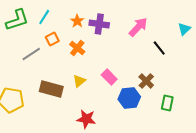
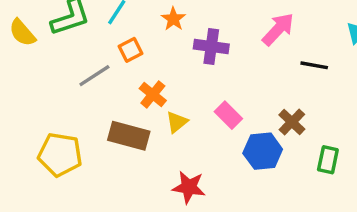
purple cross: (99, 24) -> (211, 46), moved
orange cross: (77, 48) -> (153, 94), moved
black line: (159, 48) -> (314, 65), turned -42

